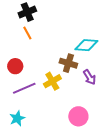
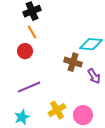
red circle: (15, 66) -> (25, 51), moved
yellow cross: (52, 81) -> (57, 110), moved

